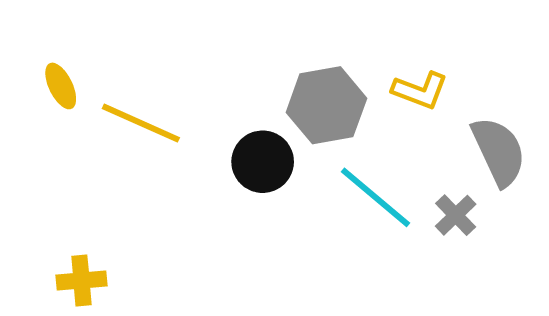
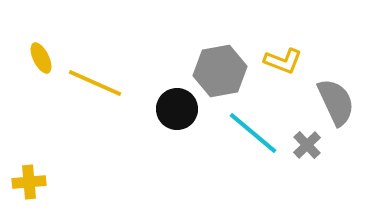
yellow cross: (81, 281) -> (29, 182), moved

